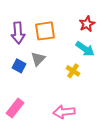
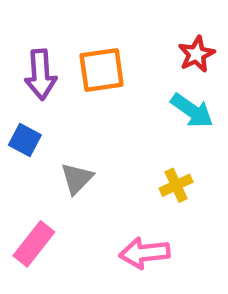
gray triangle: (38, 59) -> (77, 178), moved
blue square: (19, 66) -> (25, 140), moved
yellow cross: (73, 71) -> (176, 185), moved, turned 32

